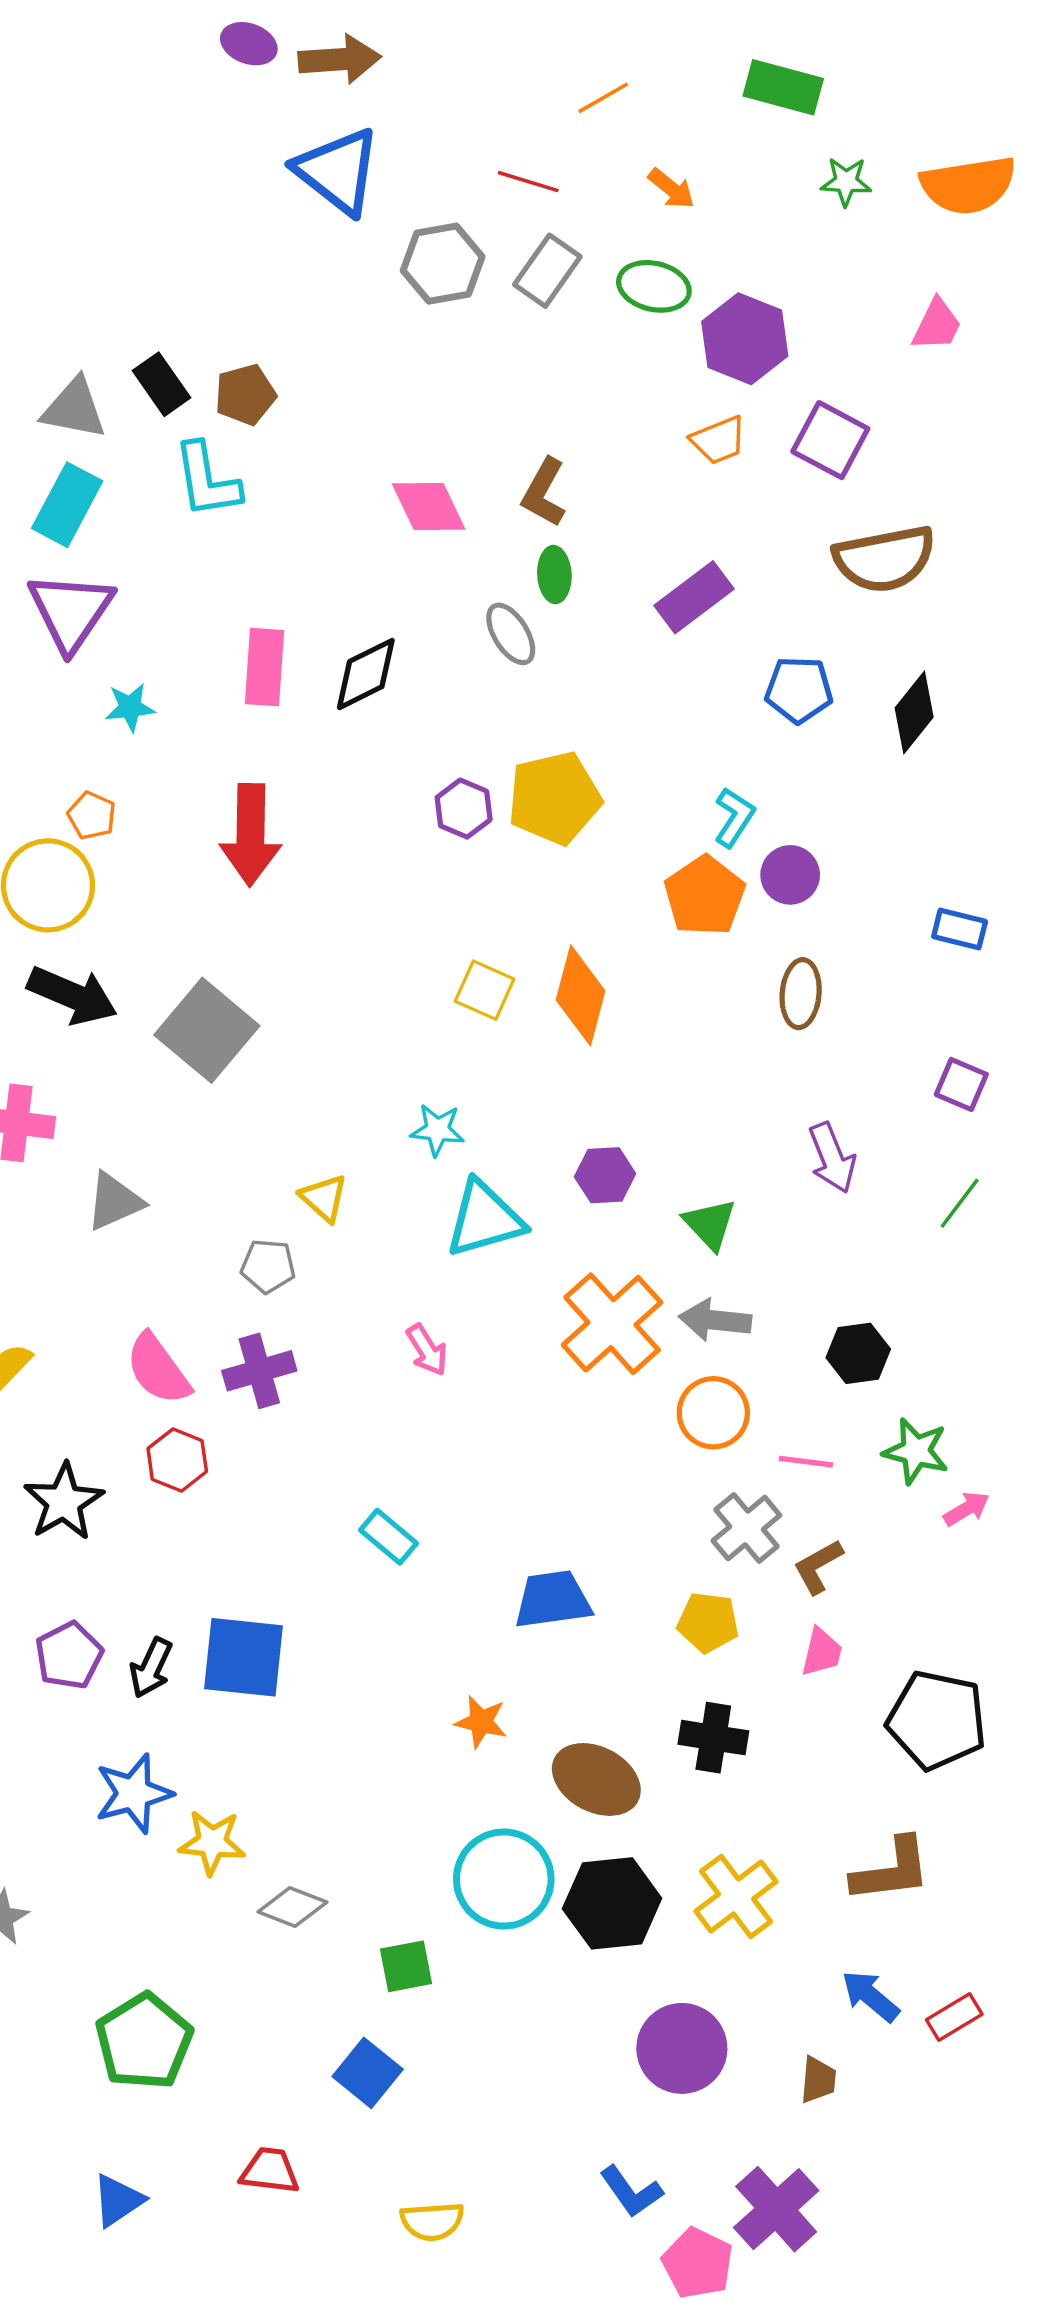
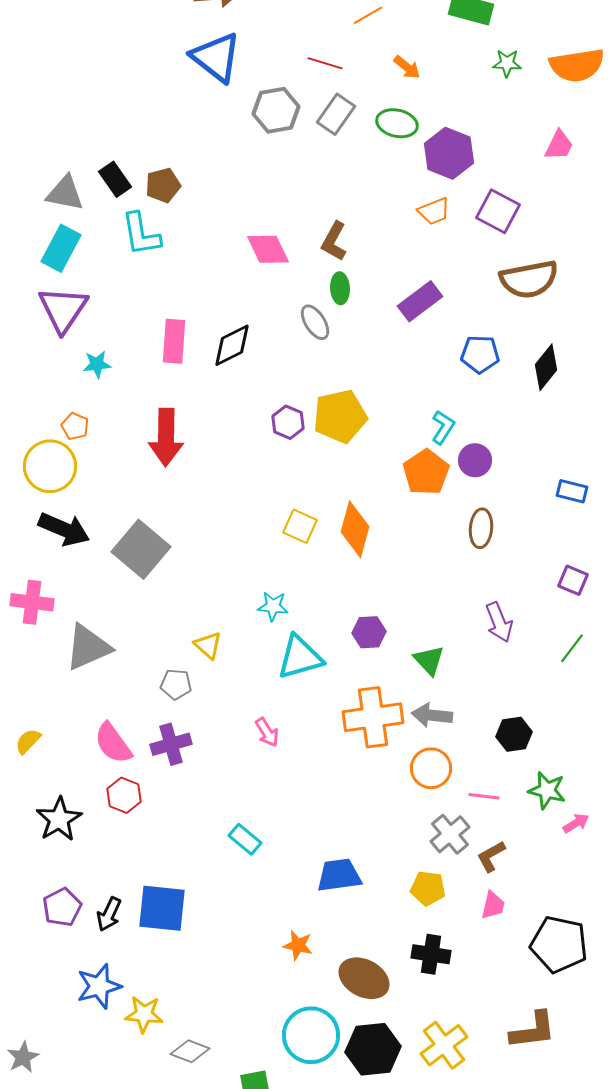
gray triangle: (114, 1201) -> (88, 647), size x1.4
orange cross: (612, 1324) -> (373, 717), turned 34

